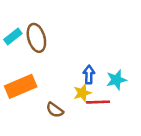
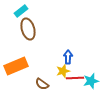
cyan rectangle: (13, 37) -> (21, 11), moved
cyan star: (116, 80) -> (91, 81), moved

